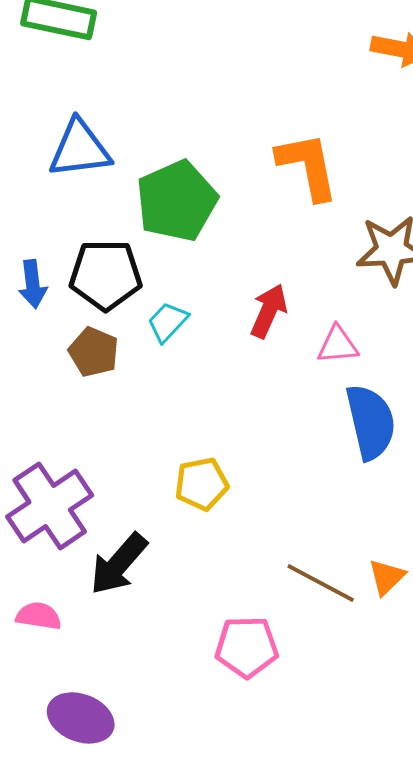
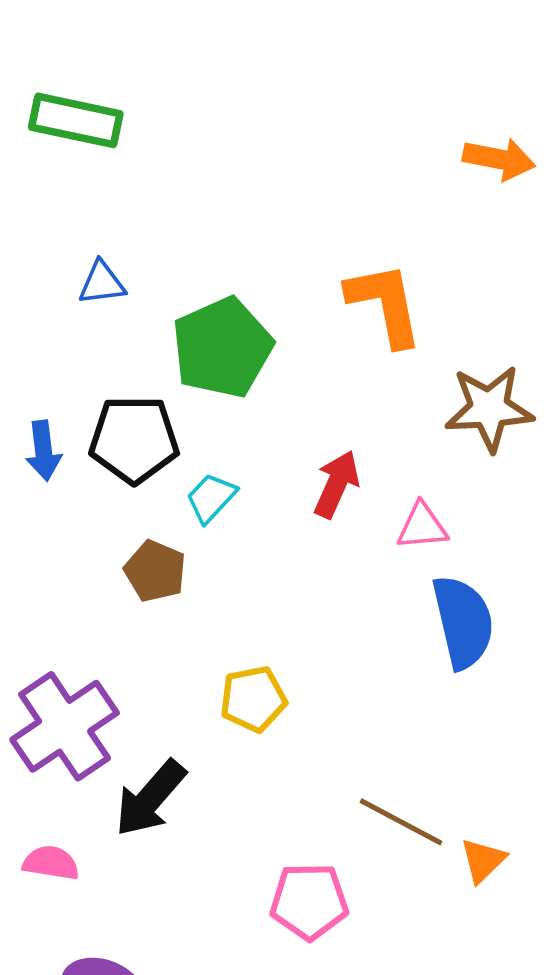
blue triangle: (80, 149) -> (102, 283), size x0.6
brown pentagon: (94, 352) -> (155, 571), moved
orange triangle: (387, 577) -> (483, 860), moved

